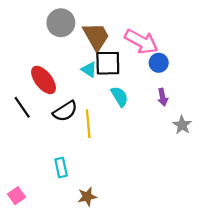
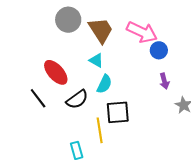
black square: (108, 63) -> (118, 112), moved
cyan semicircle: (120, 96) -> (104, 84), moved, turned 60
yellow line: (88, 124) -> (100, 130), moved

